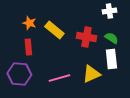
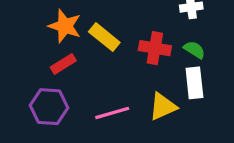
orange star: (29, 23) -> (65, 26), size x1.5
red rectangle: (28, 47) -> (63, 64), turned 63

